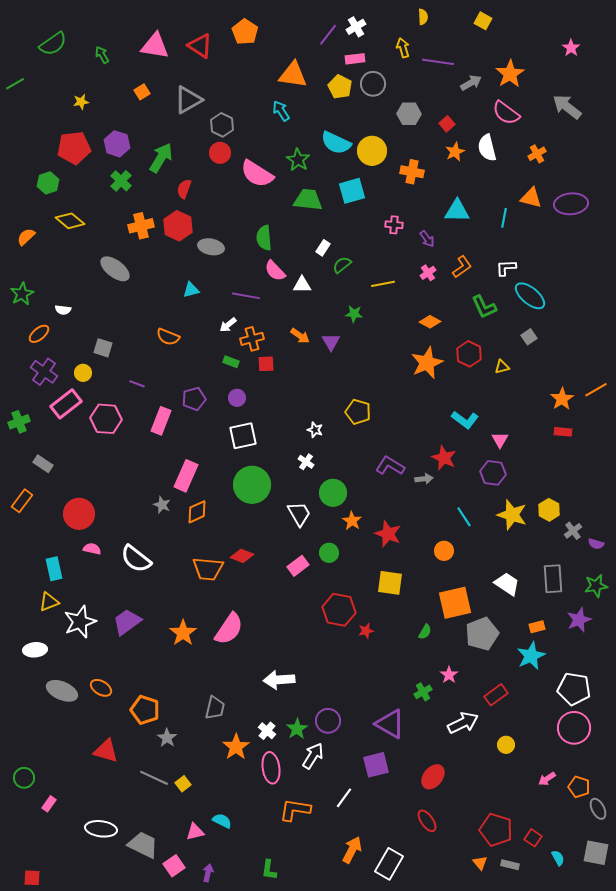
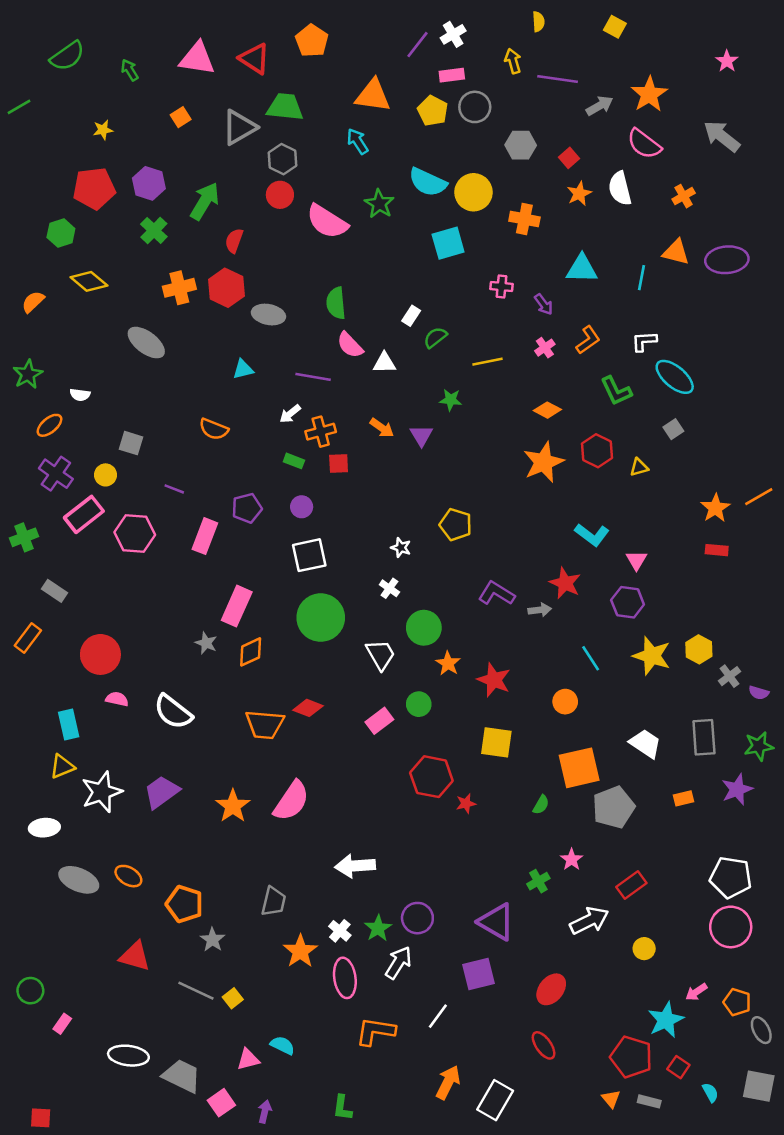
green trapezoid: (308, 200) -> (285, 107), moved
cyan star: (531, 656) -> (666, 1020), moved

